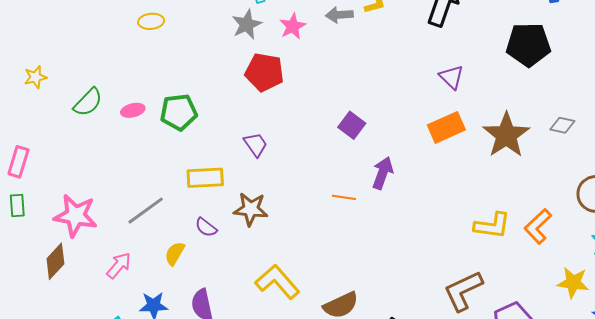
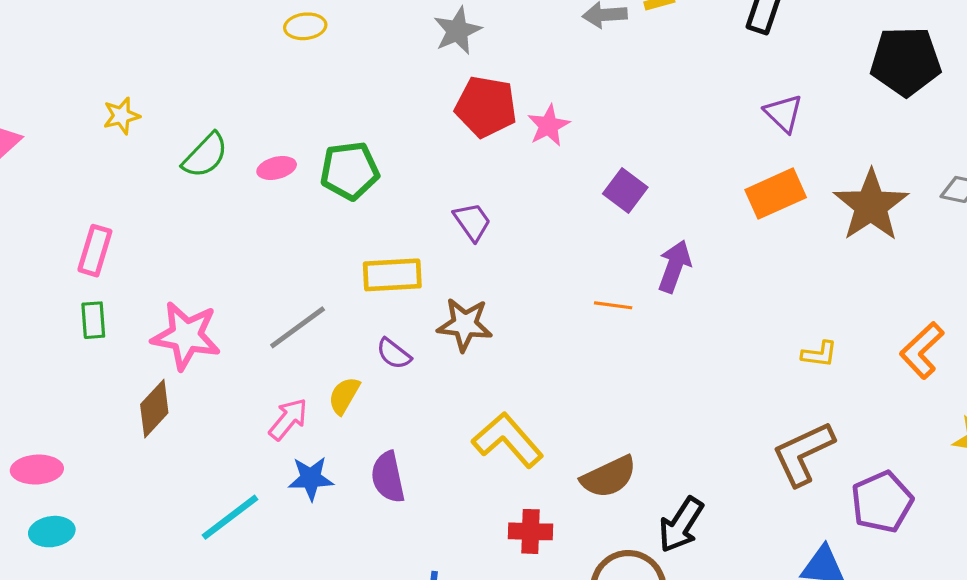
pink star: (293, 26) -> (549, 126), moved
yellow L-shape: (492, 226) -> (819, 354), moved, size x0.6
pink arrow: (119, 265) -> (288, 419), moved

